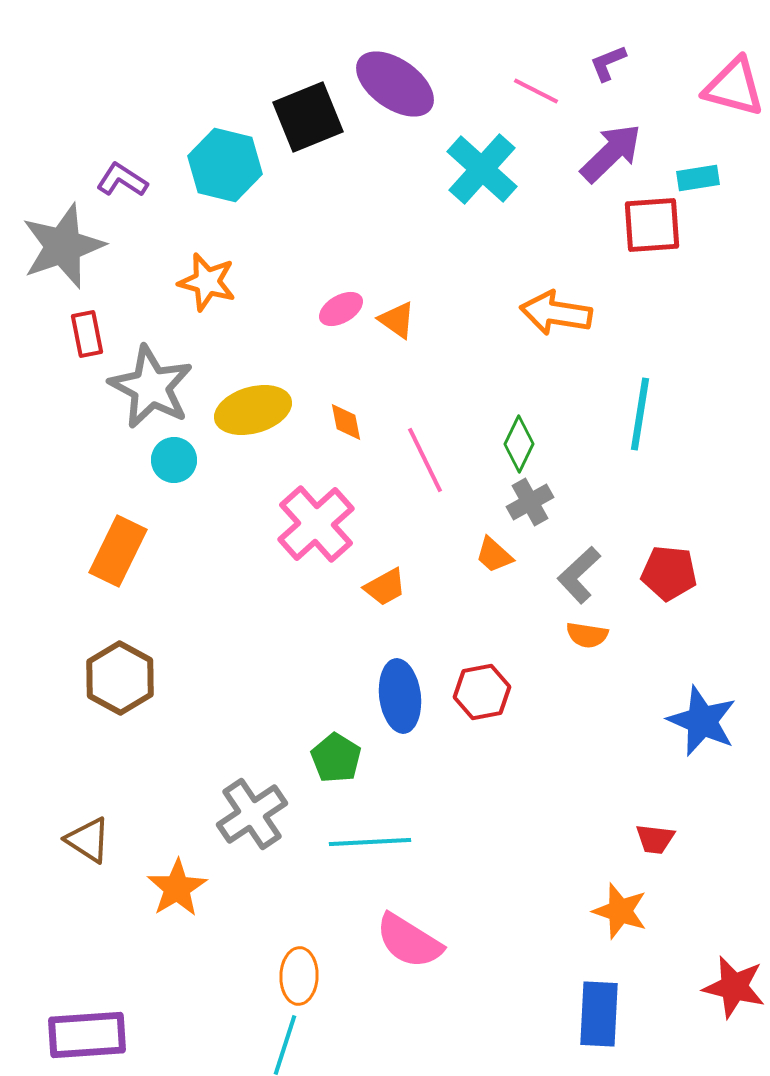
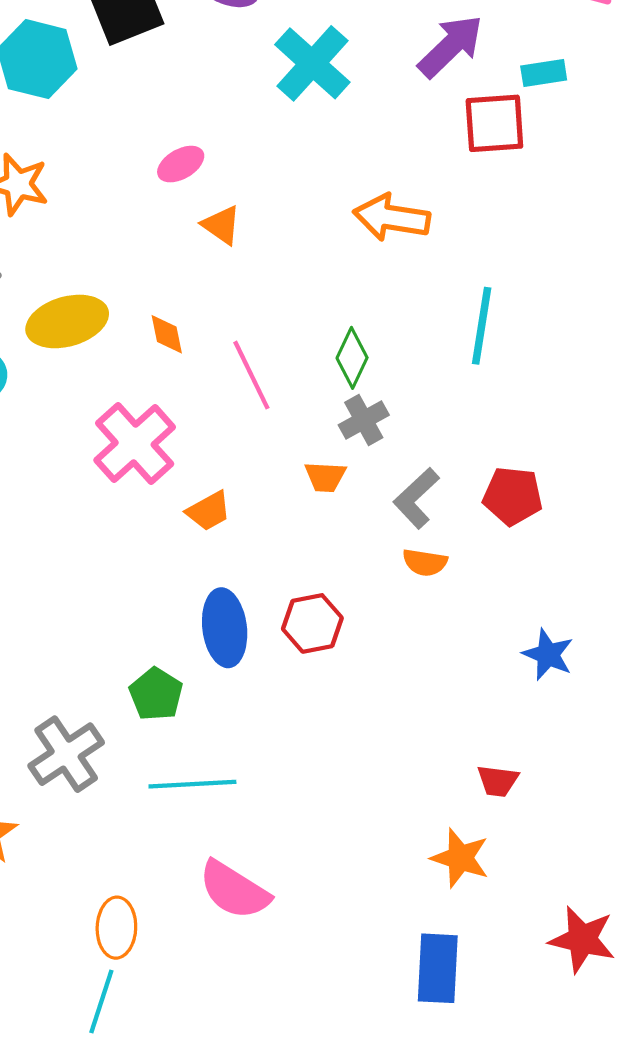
pink ellipse: (341, 309) -> (181, 164), moved
orange trapezoid: (494, 555) -> (325, 477), turned -39
blue star: (702, 721) -> (548, 655), size x0.7

